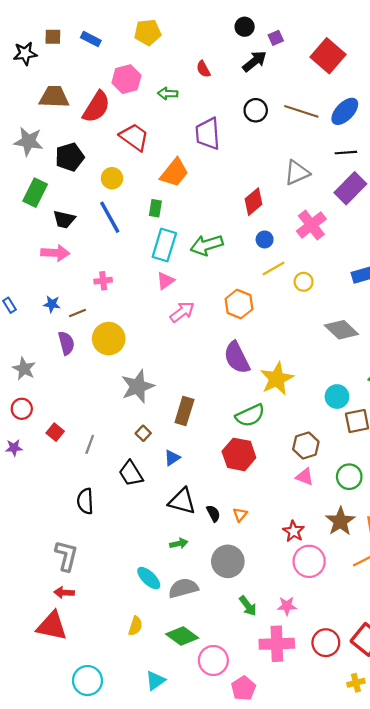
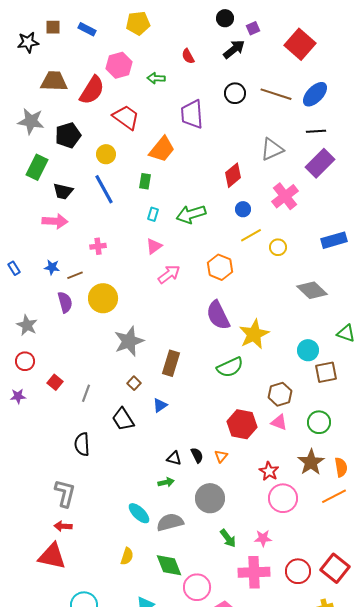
cyan rectangle: (164, 245) -> (153, 214), size x0.5
red hexagon: (239, 454) -> (242, 424), moved
black triangle: (182, 501) -> (174, 458), moved, size x0.6
green diamond: (182, 636) -> (169, 565), turned 32

